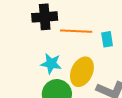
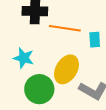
cyan star: (51, 64) -> (24, 58), moved

